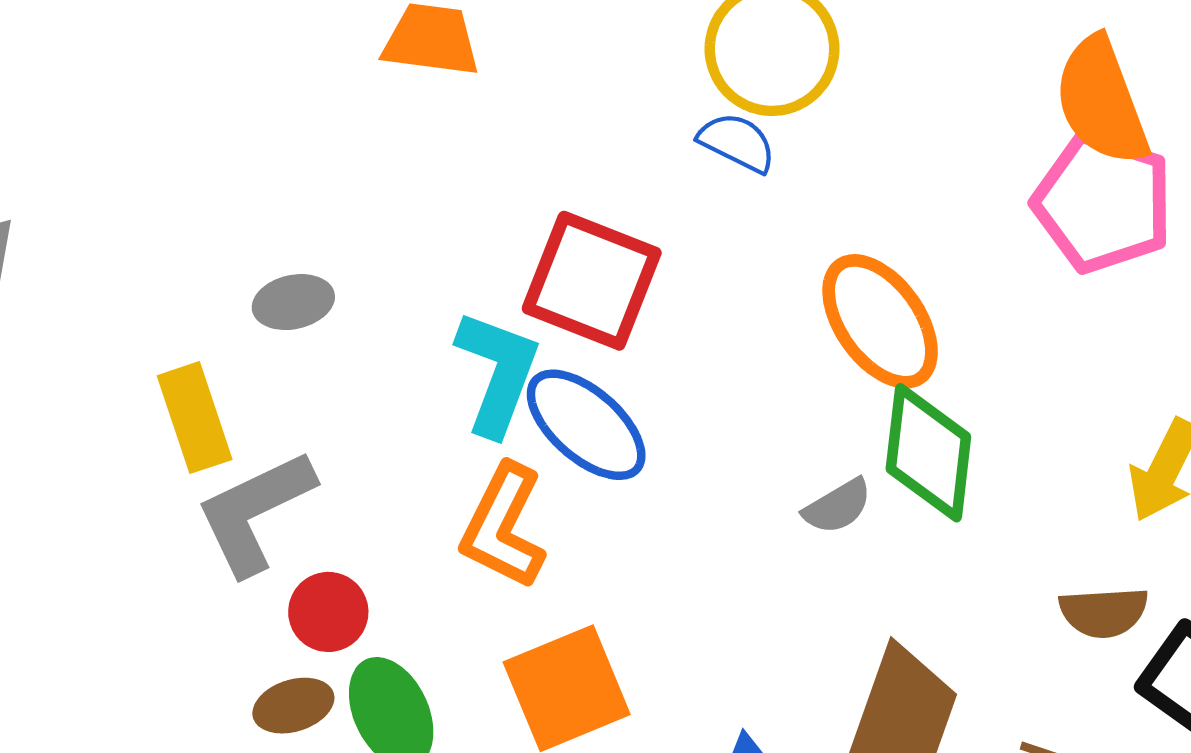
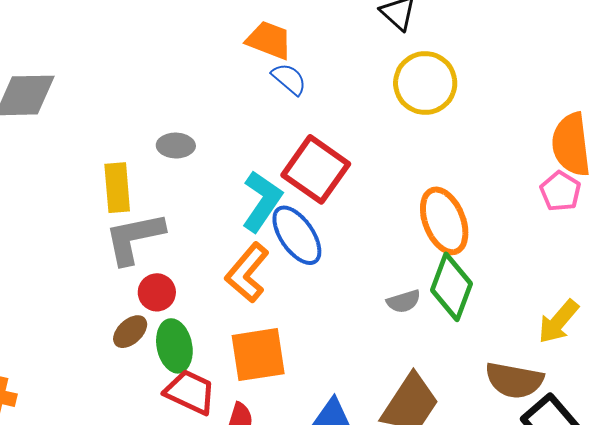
blue semicircle: (737, 142) -> (289, 79), moved
pink pentagon: (1103, 202) -> (560, 191), size x0.6
brown semicircle: (1104, 612) -> (514, 380), size x1.4
brown ellipse: (293, 706) -> (130, 332), turned -39

